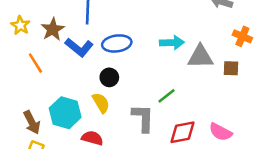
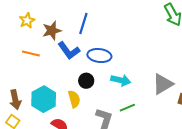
cyan arrow: (172, 43) -> (121, 80), moved
gray triangle: (200, 57) -> (163, 84), turned -45
orange line: (35, 63) -> (31, 54), turned -60

